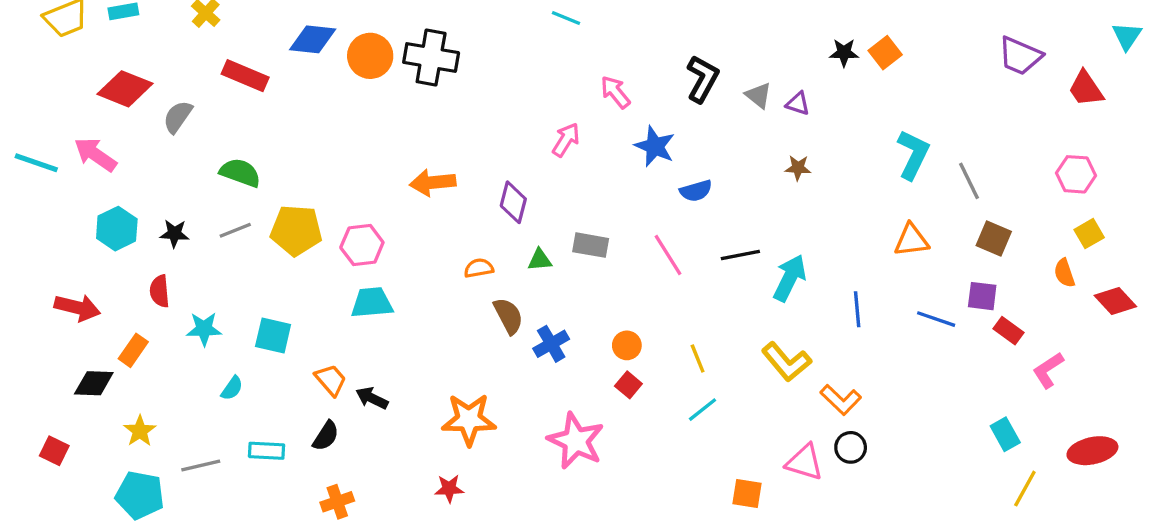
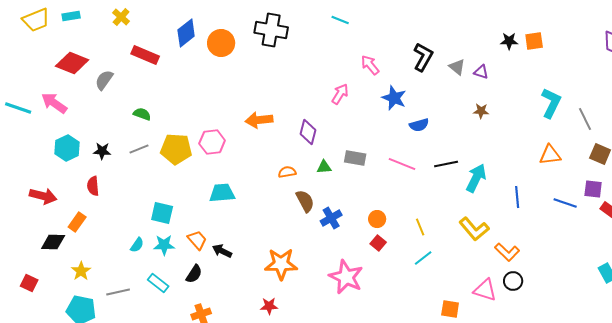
blue diamond: (313, 39) -> (186, 33), turned -44
orange square: (885, 53) -> (534, 41), turned 30
black cross: (431, 58) -> (271, 30), moved
green semicircle: (240, 173) -> (142, 114), size x0.7
pink hexagon: (362, 245) -> (212, 142), moved
pink line: (668, 255) -> (402, 164), turned -36
cyan star: (204, 329) -> (164, 245), moved
cyan rectangle: (267, 451) -> (158, 283), turned 35

